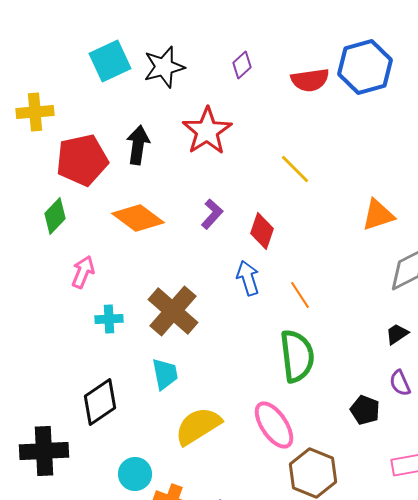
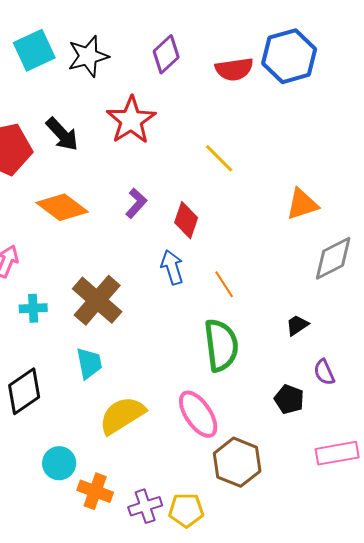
purple diamond: (242, 65) -> (166, 54), size x1.4
black arrow: (138, 145) -> (62, 134), turned 129
black trapezoid: (397, 334) -> (297, 325), moved

